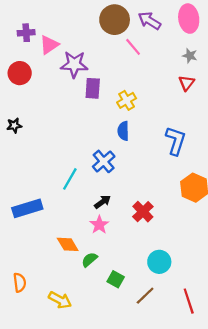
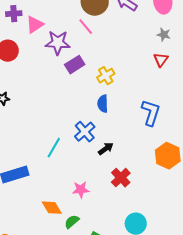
pink line: (133, 47) -> (86, 27), moved
purple rectangle: (93, 88) -> (75, 65), turned 54
black arrow: (103, 202) -> (106, 149), moved
pink star: (99, 225) -> (81, 190), turned 30

